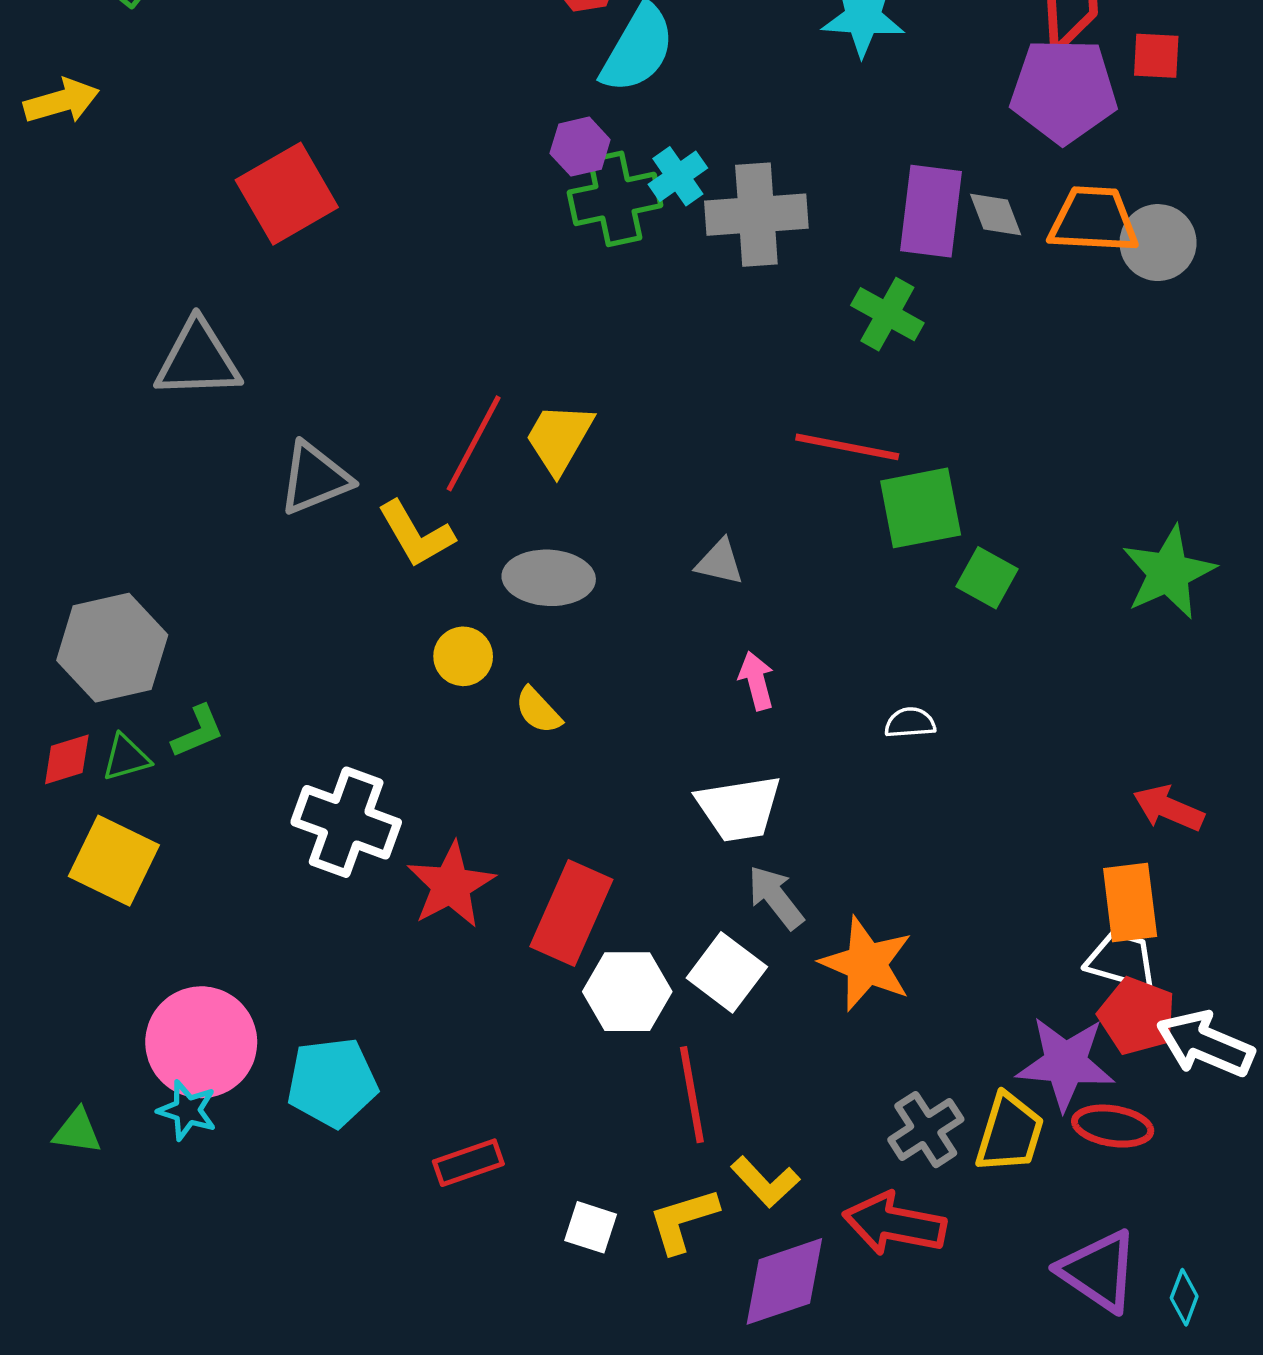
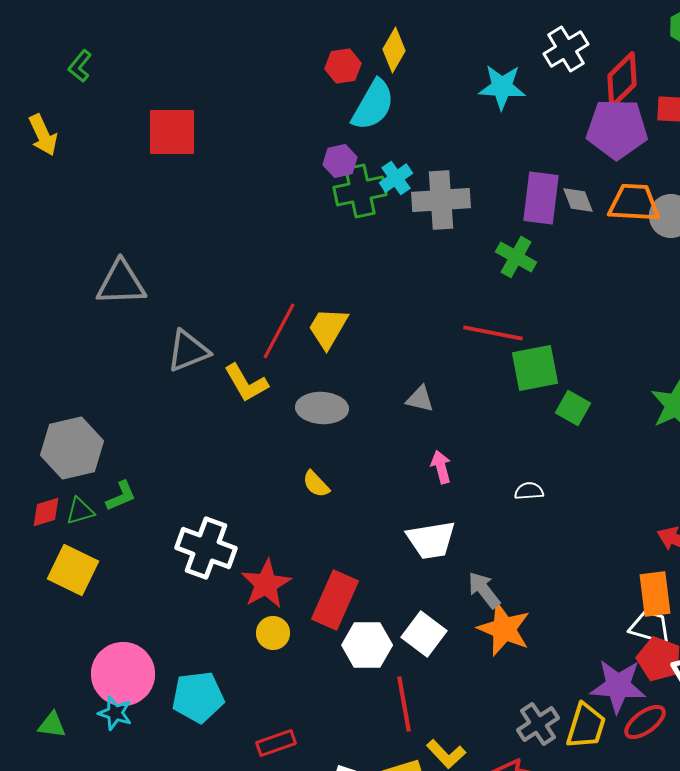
yellow arrow: (62, 101) -> (43, 135), turned 81
red square: (287, 194) -> (172, 132), moved, turned 30
yellow circle: (463, 656) -> (273, 633), moved
gray arrow: (776, 897) -> (484, 590), moved
red ellipse: (1113, 1126) -> (645, 722), turned -45

